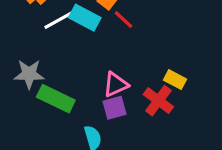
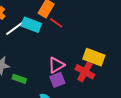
yellow rectangle: (175, 80) -> (94, 57), size x1.5
green rectangle: (56, 99) -> (19, 79), size x0.6

